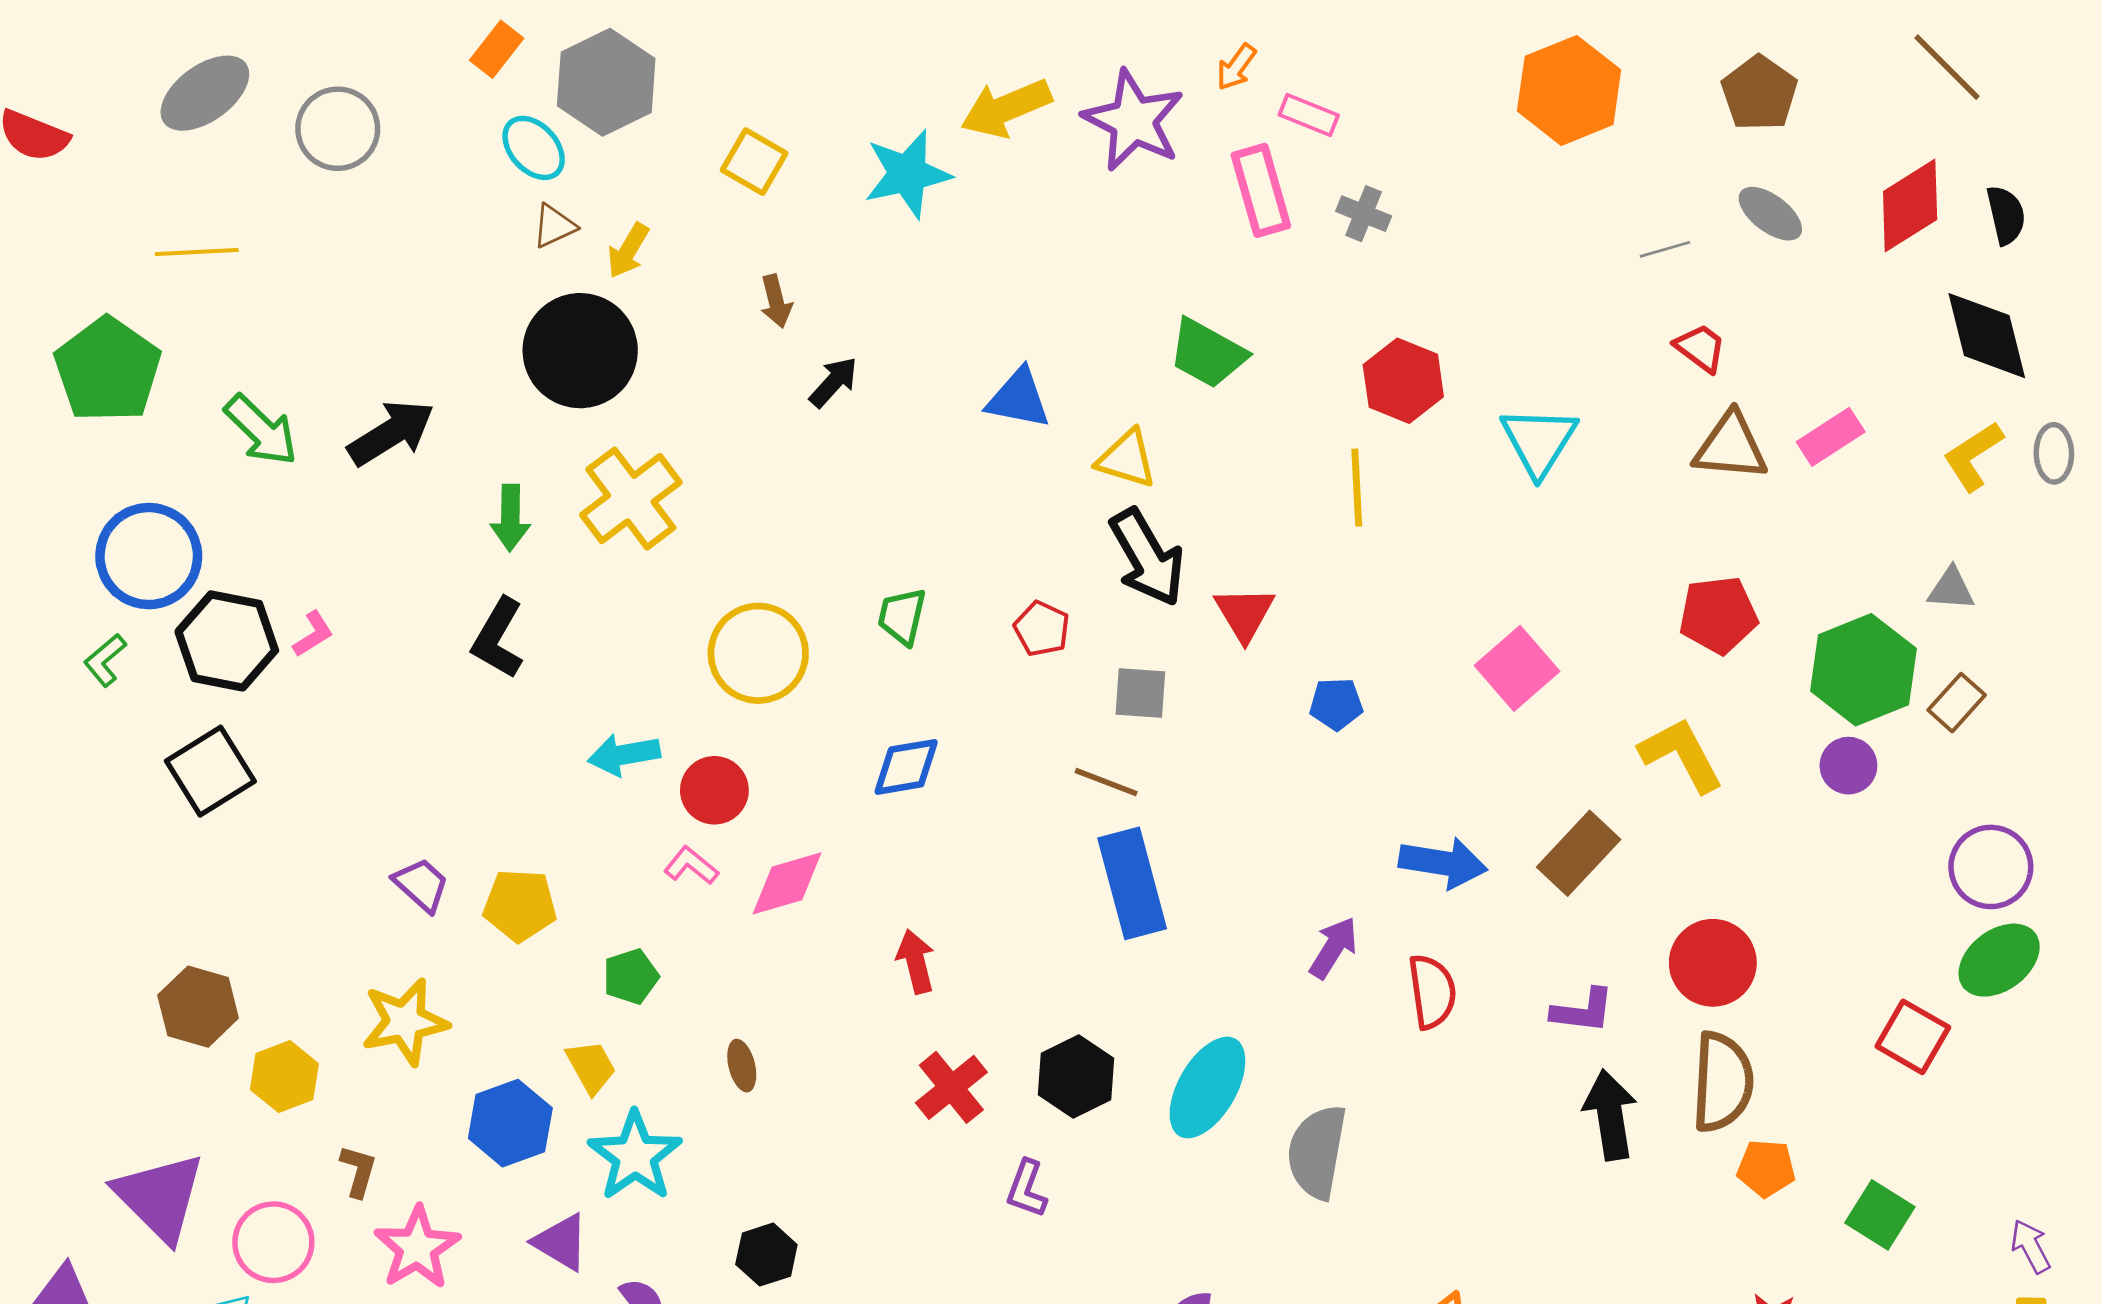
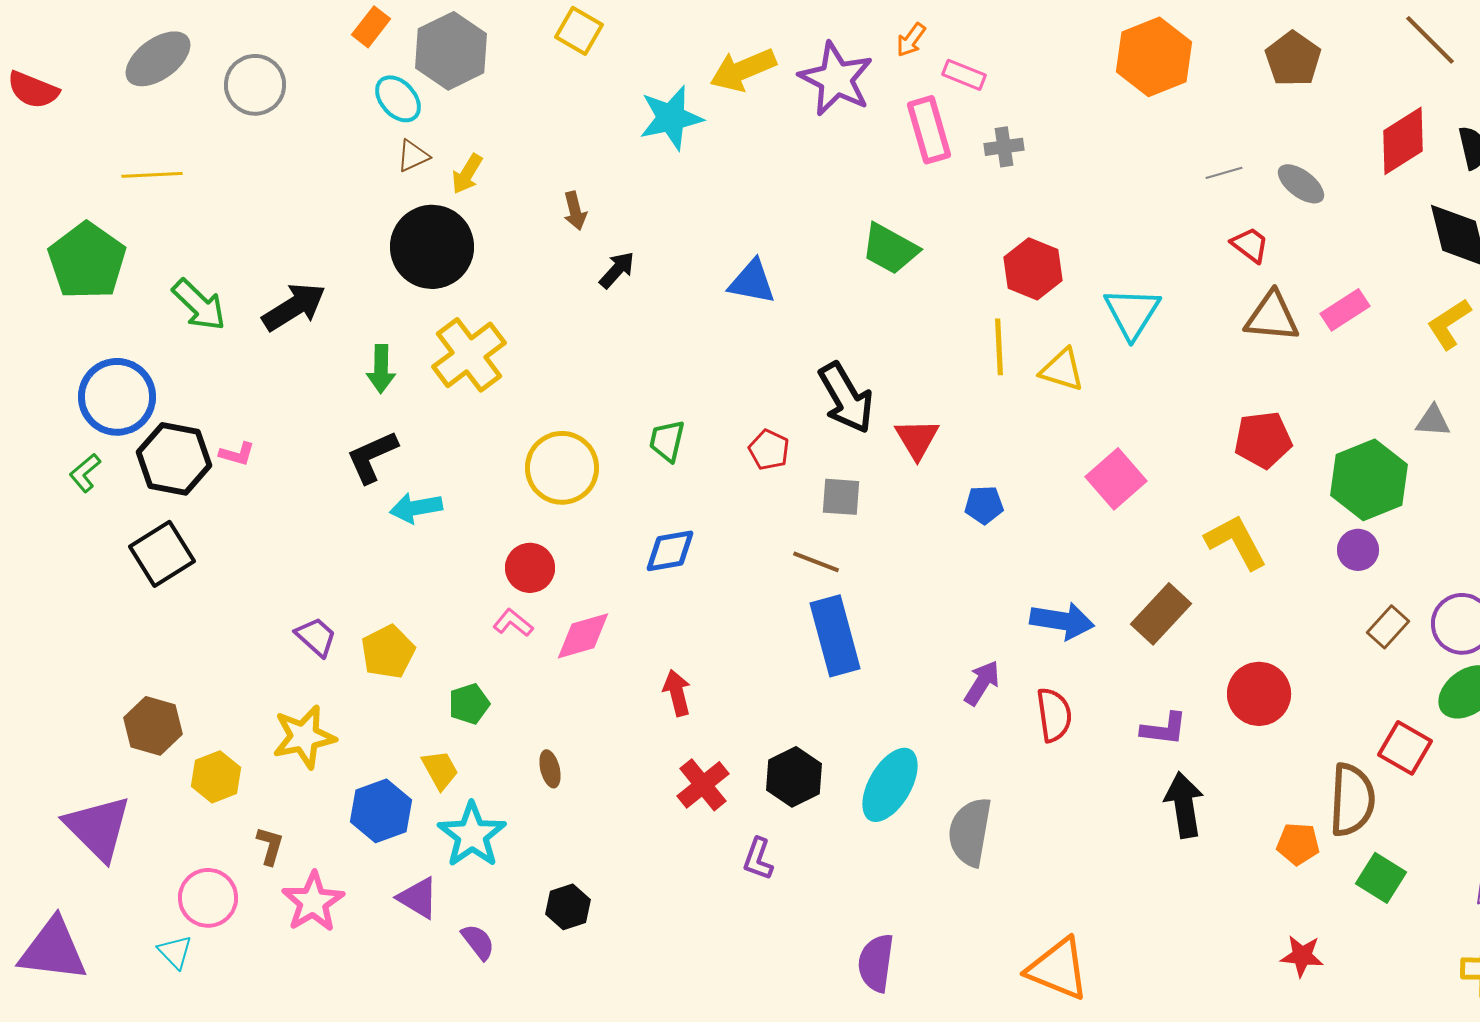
yellow square: (754, 162) -> (579, 31), moved
gray cross: (1364, 214) -> (1004, 147), turned -30
gray ellipse: (1770, 214) -> (1301, 184), moved
yellow triangle: (1127, 459) -> (1062, 370), moved
pink L-shape: (313, 634) -> (237, 454), turned 48
black L-shape: (498, 638) -> (372, 457), turned 36
brown rectangle: (1957, 703) -> (1388, 627), moved
cyan arrow: (624, 755) -> (416, 508), moved
yellow pentagon: (520, 905) -> (388, 652), turned -30
brown semicircle: (1722, 1082) -> (1352, 800), moved
purple triangle: (160, 1197) -> (98, 828), moved

